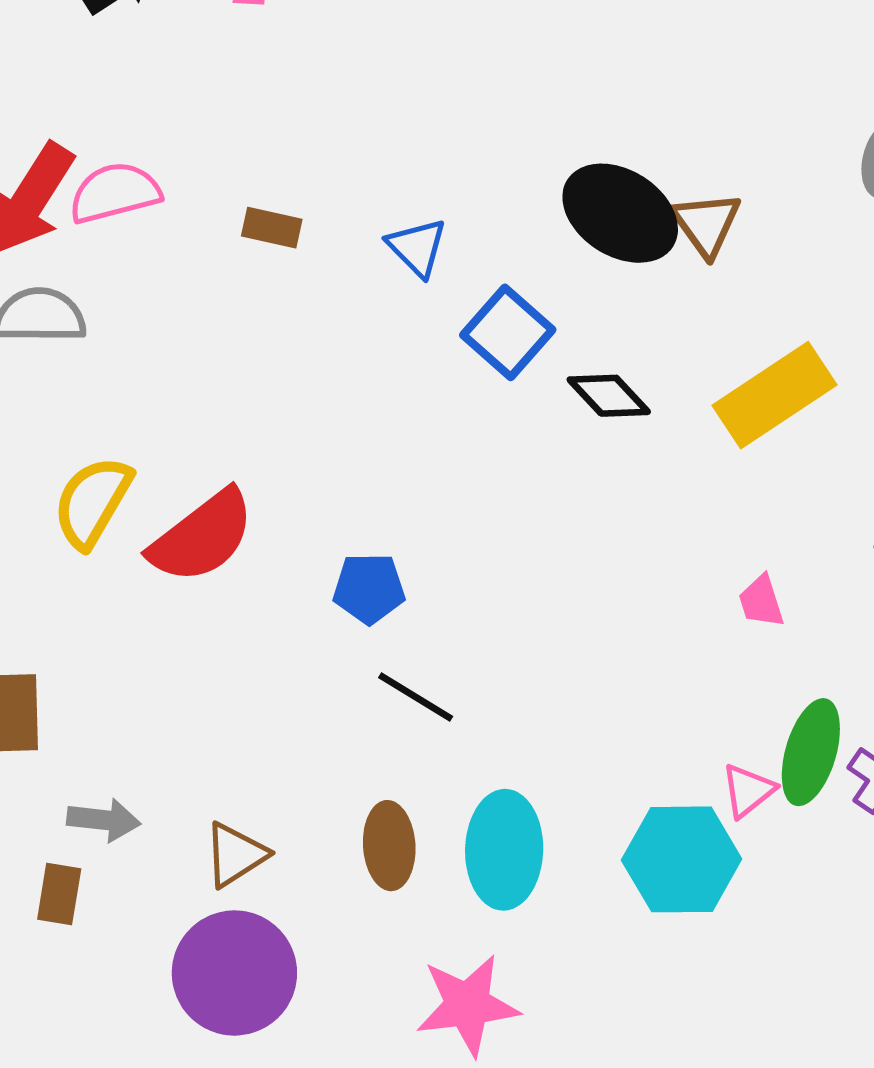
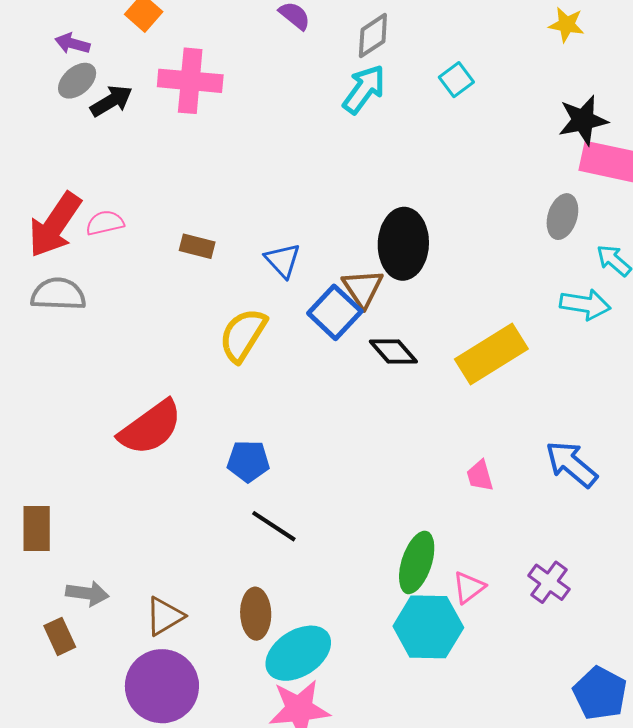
pink semicircle: (115, 193) -> (105, 223), size x0.7
black ellipse: (620, 213) -> (403, 244), turned 58
brown triangle: (706, 224) -> (363, 288), moved
yellow semicircle: (92, 502) -> (243, 335), moved
green ellipse: (811, 752) -> (417, 562), moved
cyan ellipse: (504, 850) -> (298, 653), moved, turned 54
brown rectangle: (59, 894) -> (60, 636), turned -36

